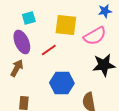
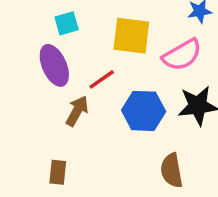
brown arrow: (17, 68) -> (77, 111), moved
blue hexagon: (62, 83) -> (144, 111), moved

